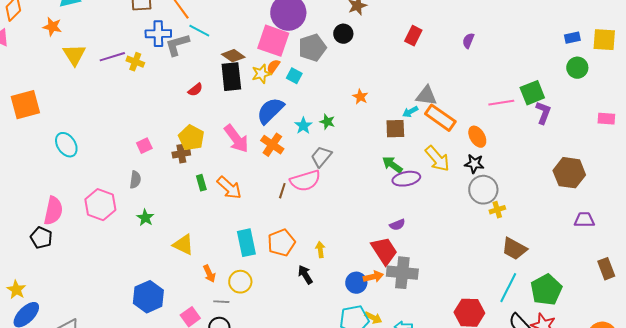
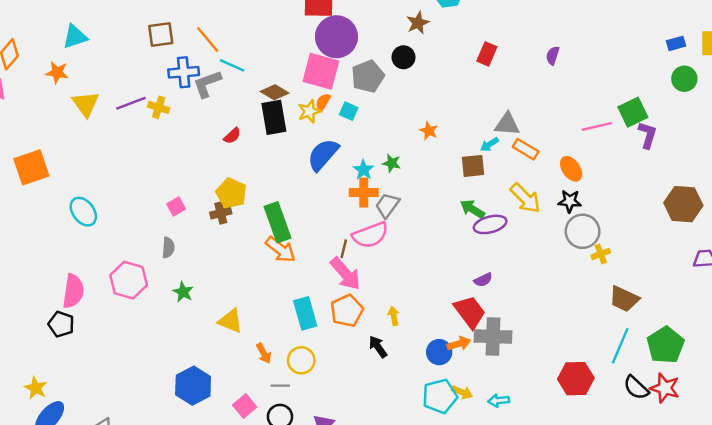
orange rectangle: (440, 118) -> (526, 149), size x0.7
pink arrow: (236, 139) -> (345, 274), moved
orange cross: (272, 145) -> (364, 192), moved, turned -30
green rectangle: (201, 183) -> (277, 222), moved, size x2.0

